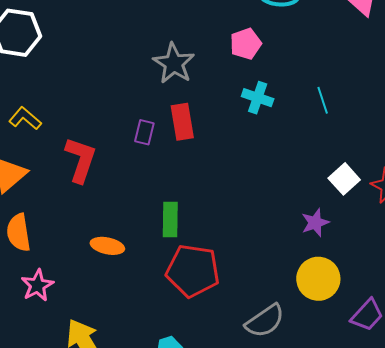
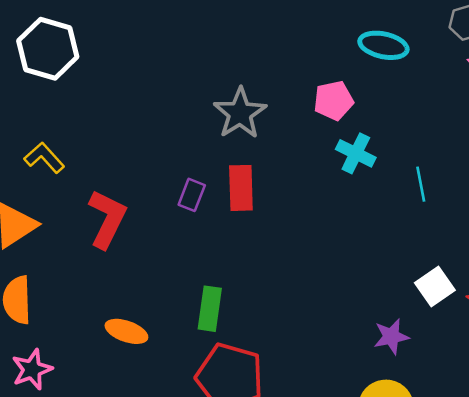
cyan cross: (258, 98) -> (356, 153), moved

